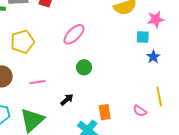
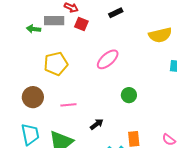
green circle: (84, 67) -> (129, 95), moved

